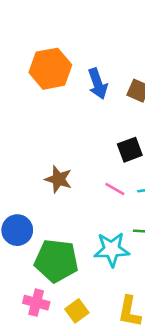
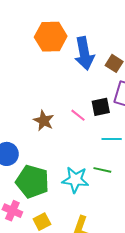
blue arrow: (98, 84) -> (84, 53), size x1.4
pink line: (115, 189) -> (78, 115), moved

